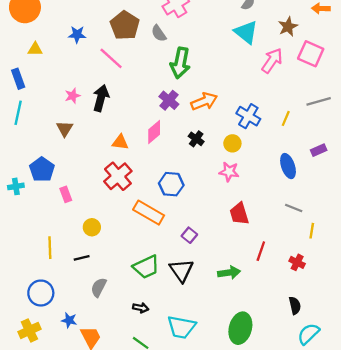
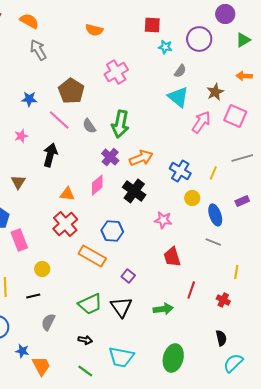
gray semicircle: (159, 33) -> (89, 126), moved
pink star: (73, 96) -> (21, 136), moved
black cross: (196, 139) -> (134, 191), size x1.6
yellow circle: (232, 143) -> (192, 198), moved
pink rectangle: (66, 194) -> (19, 240), size x1.5
gray line: (294, 208) -> (213, 242), moved

